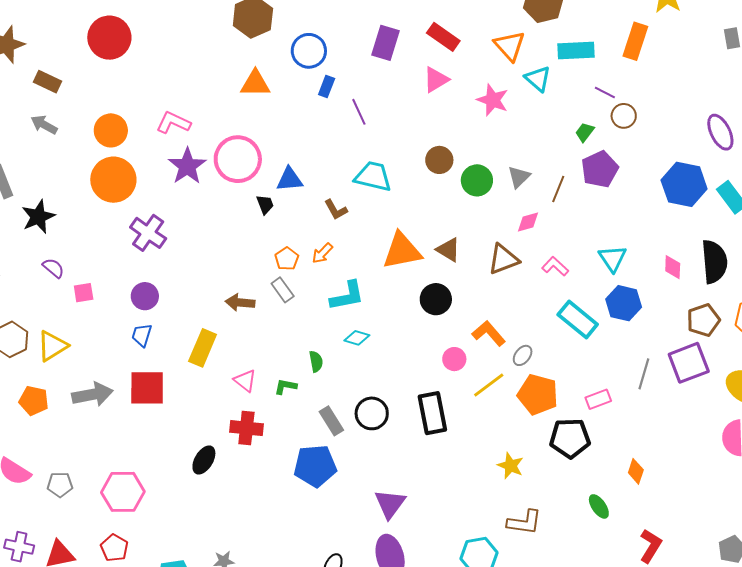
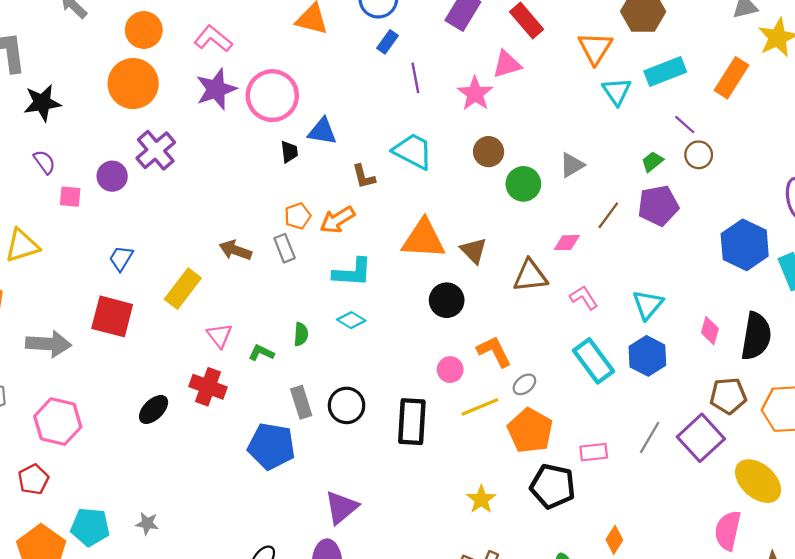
cyan rectangle: (576, 50) -> (665, 71), turned -33
pink star: (493, 100) -> (475, 94), moved
gray triangle: (519, 177) -> (572, 165), moved
orange arrow: (322, 253) -> (337, 220), size x1.4
purple circle: (145, 296) -> (112, 176), moved
purple square: (689, 363) -> (701, 438), turned -36
gray arrow: (92, 394) -> (48, 344), moved

